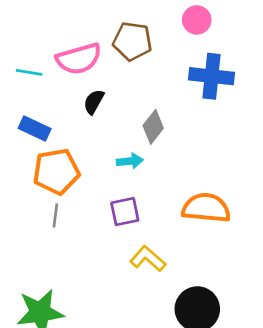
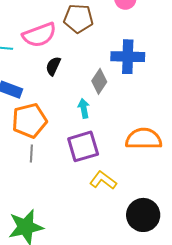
blue cross: (212, 76) -> (128, 57), moved
cyan arrow: (130, 161) -> (84, 108), turned -90
purple square: (125, 212) -> (83, 146), size x1.4

